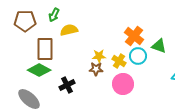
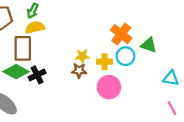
yellow semicircle: (69, 30) -> (35, 27), moved
yellow cross: (119, 61) -> (105, 62), turned -32
black cross: (67, 85) -> (37, 75), moved

